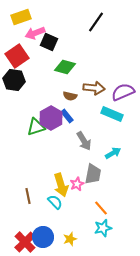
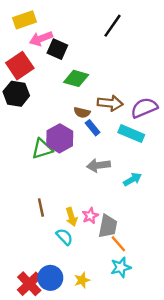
blue rectangle: (67, 116) -> (93, 128), moved
gray arrow: (84, 141) -> (98, 165), turned 114
gray trapezoid: (93, 174) -> (108, 226), moved
yellow arrow: (61, 185) -> (71, 217), size x0.7
brown line: (28, 196) -> (41, 207), moved

